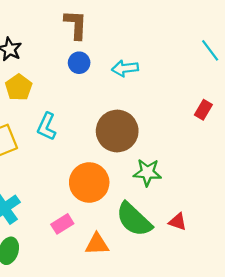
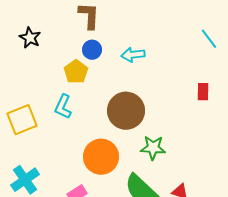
yellow pentagon: (19, 87) -> (76, 72), moved
red rectangle: (203, 110) -> (203, 92), turned -30

